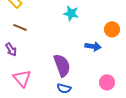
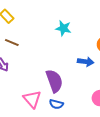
pink triangle: (22, 78) -> (32, 99), moved

